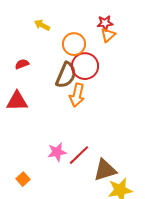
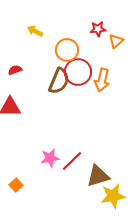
orange triangle: (108, 35) -> (116, 41), moved
orange arrow: (77, 95) -> (102, 80), moved

